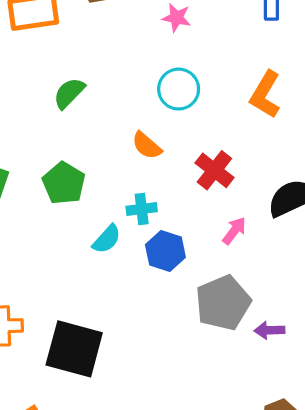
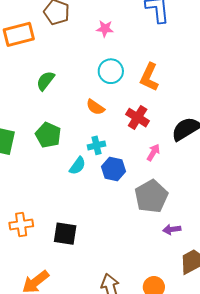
orange L-shape: (265, 94) -> (149, 77), moved
purple arrow: (269, 330) -> (172, 229), moved
black square: (74, 349) -> (65, 234), size x0.7

